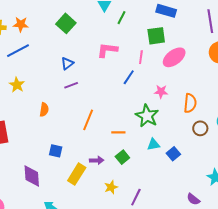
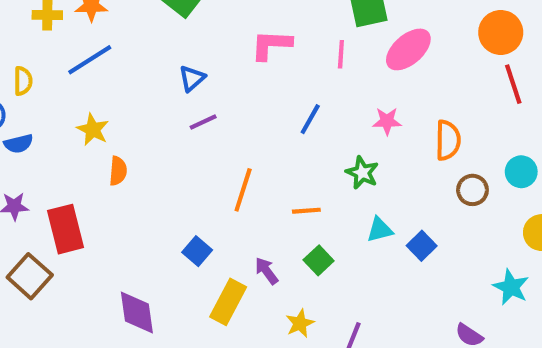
blue line: (129, 77) -> (310, 119), moved
orange semicircle: (44, 110) -> (118, 171), moved
green star: (147, 116) -> (362, 173), size x0.7
blue square: (56, 151) -> (197, 251), moved, turned 32
purple arrow: (97, 160) -> (267, 271), turned -120

